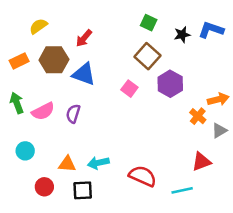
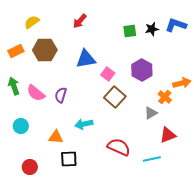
green square: (149, 23) -> (130, 31), moved, turned -32
red arrow: (84, 38) -> (80, 21), moved
brown square: (147, 56) -> (115, 97), moved
blue triangle: (84, 74) -> (86, 59), moved, turned -30
pink semicircle: (43, 111) -> (36, 93), turned 66
gray triangle: (219, 130) -> (151, 113), moved
cyan arrow: (98, 163) -> (84, 124), moved
red circle: (44, 187) -> (30, 167), moved

